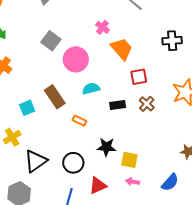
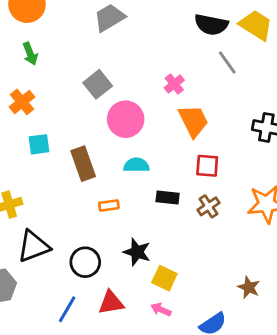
cyan square: (27, 108) -> (39, 144), moved
orange rectangle: (79, 121) -> (109, 205), turned -48

